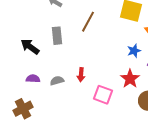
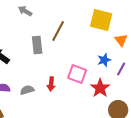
gray rectangle: (57, 36) -> (37, 45), moved
pink square: (103, 95) -> (77, 74), moved

